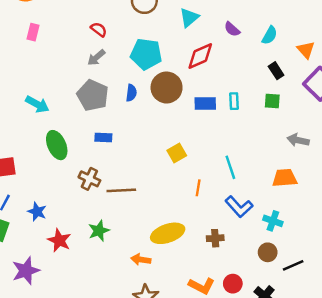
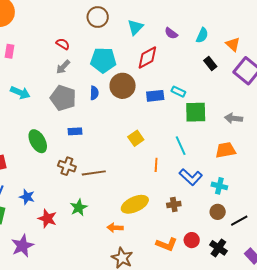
cyan rectangle: (234, 101) -> (178, 92), turned -56
green square: (272, 101) -> (196, 112), moved, size x1.6
cyan arrow: (37, 104) -> (20, 93), moved

